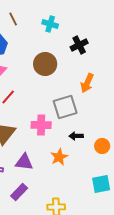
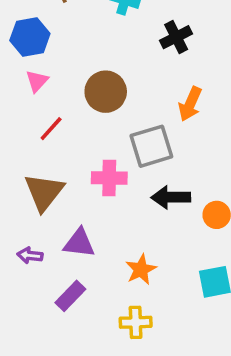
brown circle: (45, 64) -> (106, 92), moved
black arrow: (76, 136) -> (171, 197), size x1.5
orange star: (59, 157) -> (141, 269), moved

